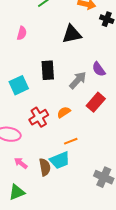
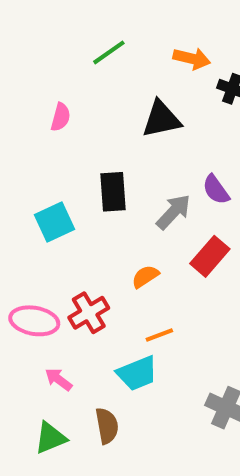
red cross: (39, 117) -> (89, 313), moved
brown semicircle: (45, 167) -> (107, 426), moved

